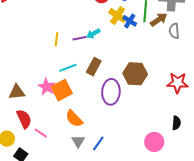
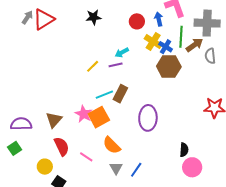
cyan arrow: (93, 34) -> (122, 52), moved
yellow line: (56, 39) -> (93, 66), turned 40
brown rectangle: (94, 67) -> (120, 94), moved
brown hexagon: (135, 74) -> (169, 67), moved
brown triangle: (17, 92) -> (54, 120), turned -42
black semicircle: (176, 123) -> (184, 150), moved
pink line: (41, 133) -> (86, 157), moved

